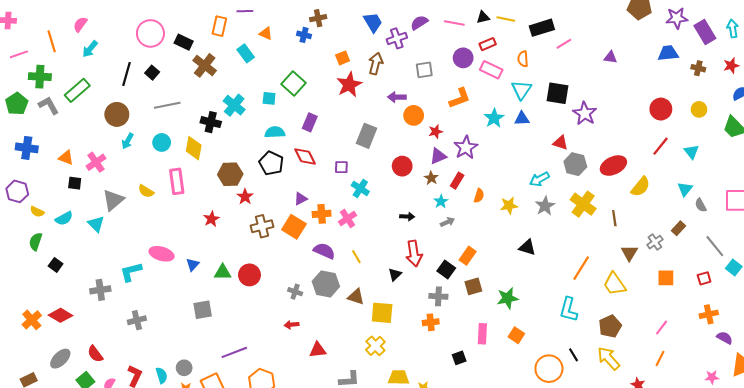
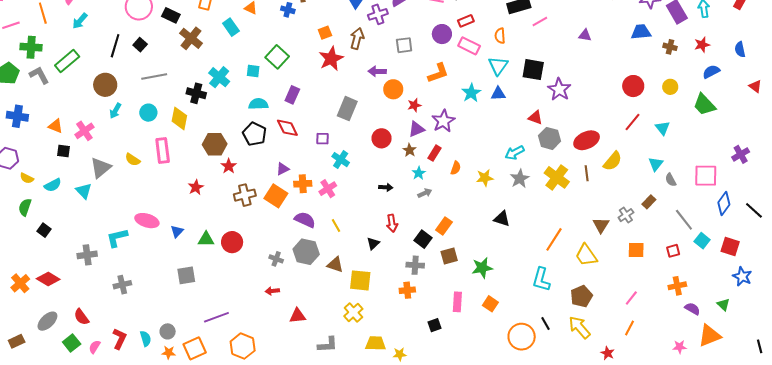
brown line: (614, 218) -> (587, 173), moved
red arrow: (414, 254) -> (392, 223), size x0.7

